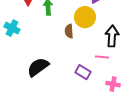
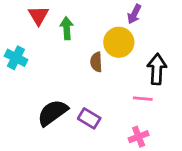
purple rectangle: (83, 72) -> (89, 118), moved
pink cross: (113, 84) -> (139, 137), moved, turned -32

